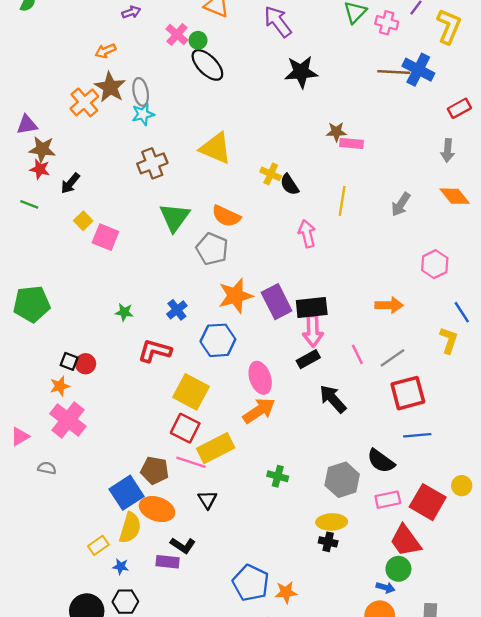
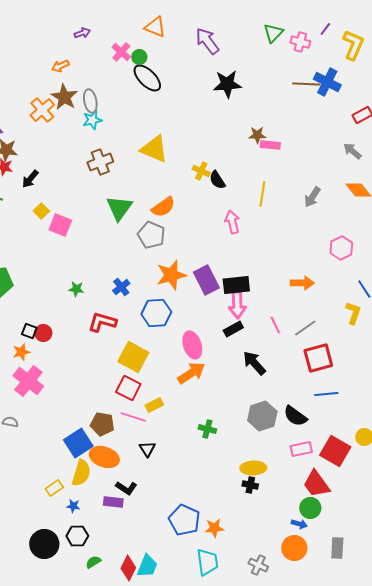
gray arrow: (448, 150) -> (352, 151), turned 126
orange semicircle: (226, 216) -> (163, 207), turned -60
yellow rectangle: (216, 448) -> (154, 405), size x0.6
gray hexagon: (342, 480) -> (262, 416), moved

